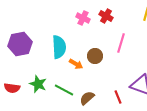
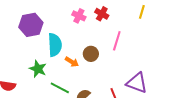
purple hexagon: (20, 44) -> (31, 25), moved
green star: (38, 84) -> (38, 69), moved

